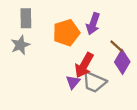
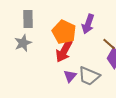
orange pentagon: (66, 33) -> (64, 32), turned -30
red arrow: (84, 65) -> (64, 51), moved

